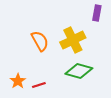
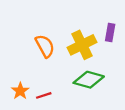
purple rectangle: (97, 13) -> (110, 33), moved

